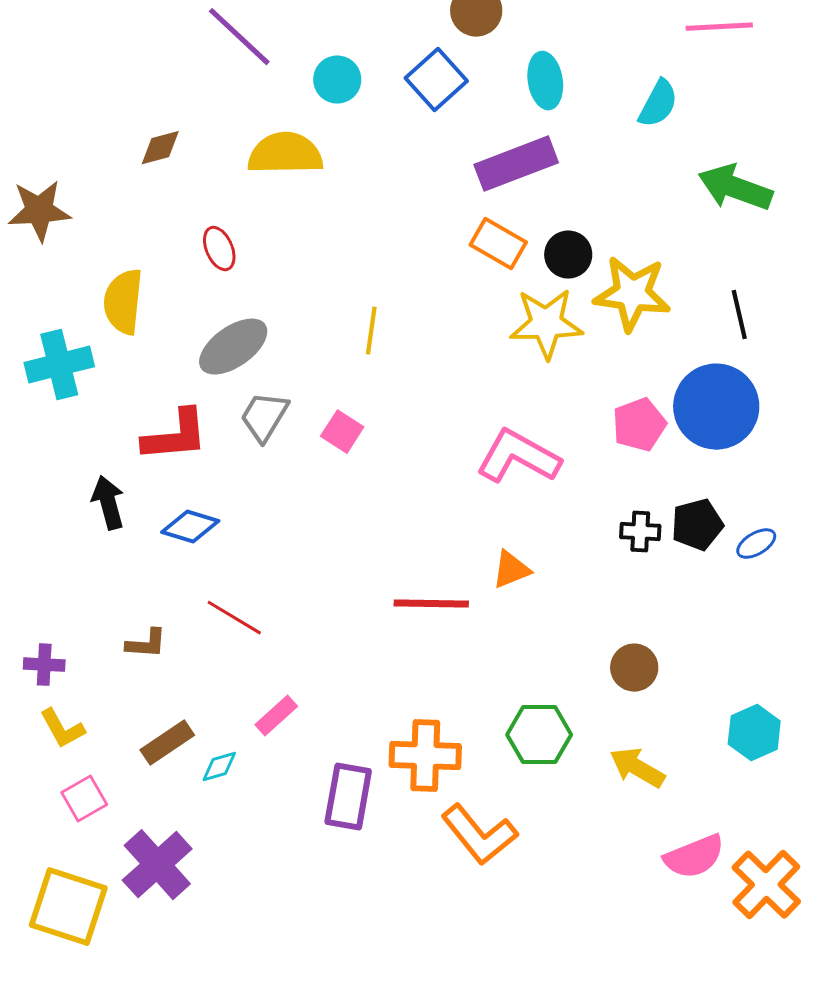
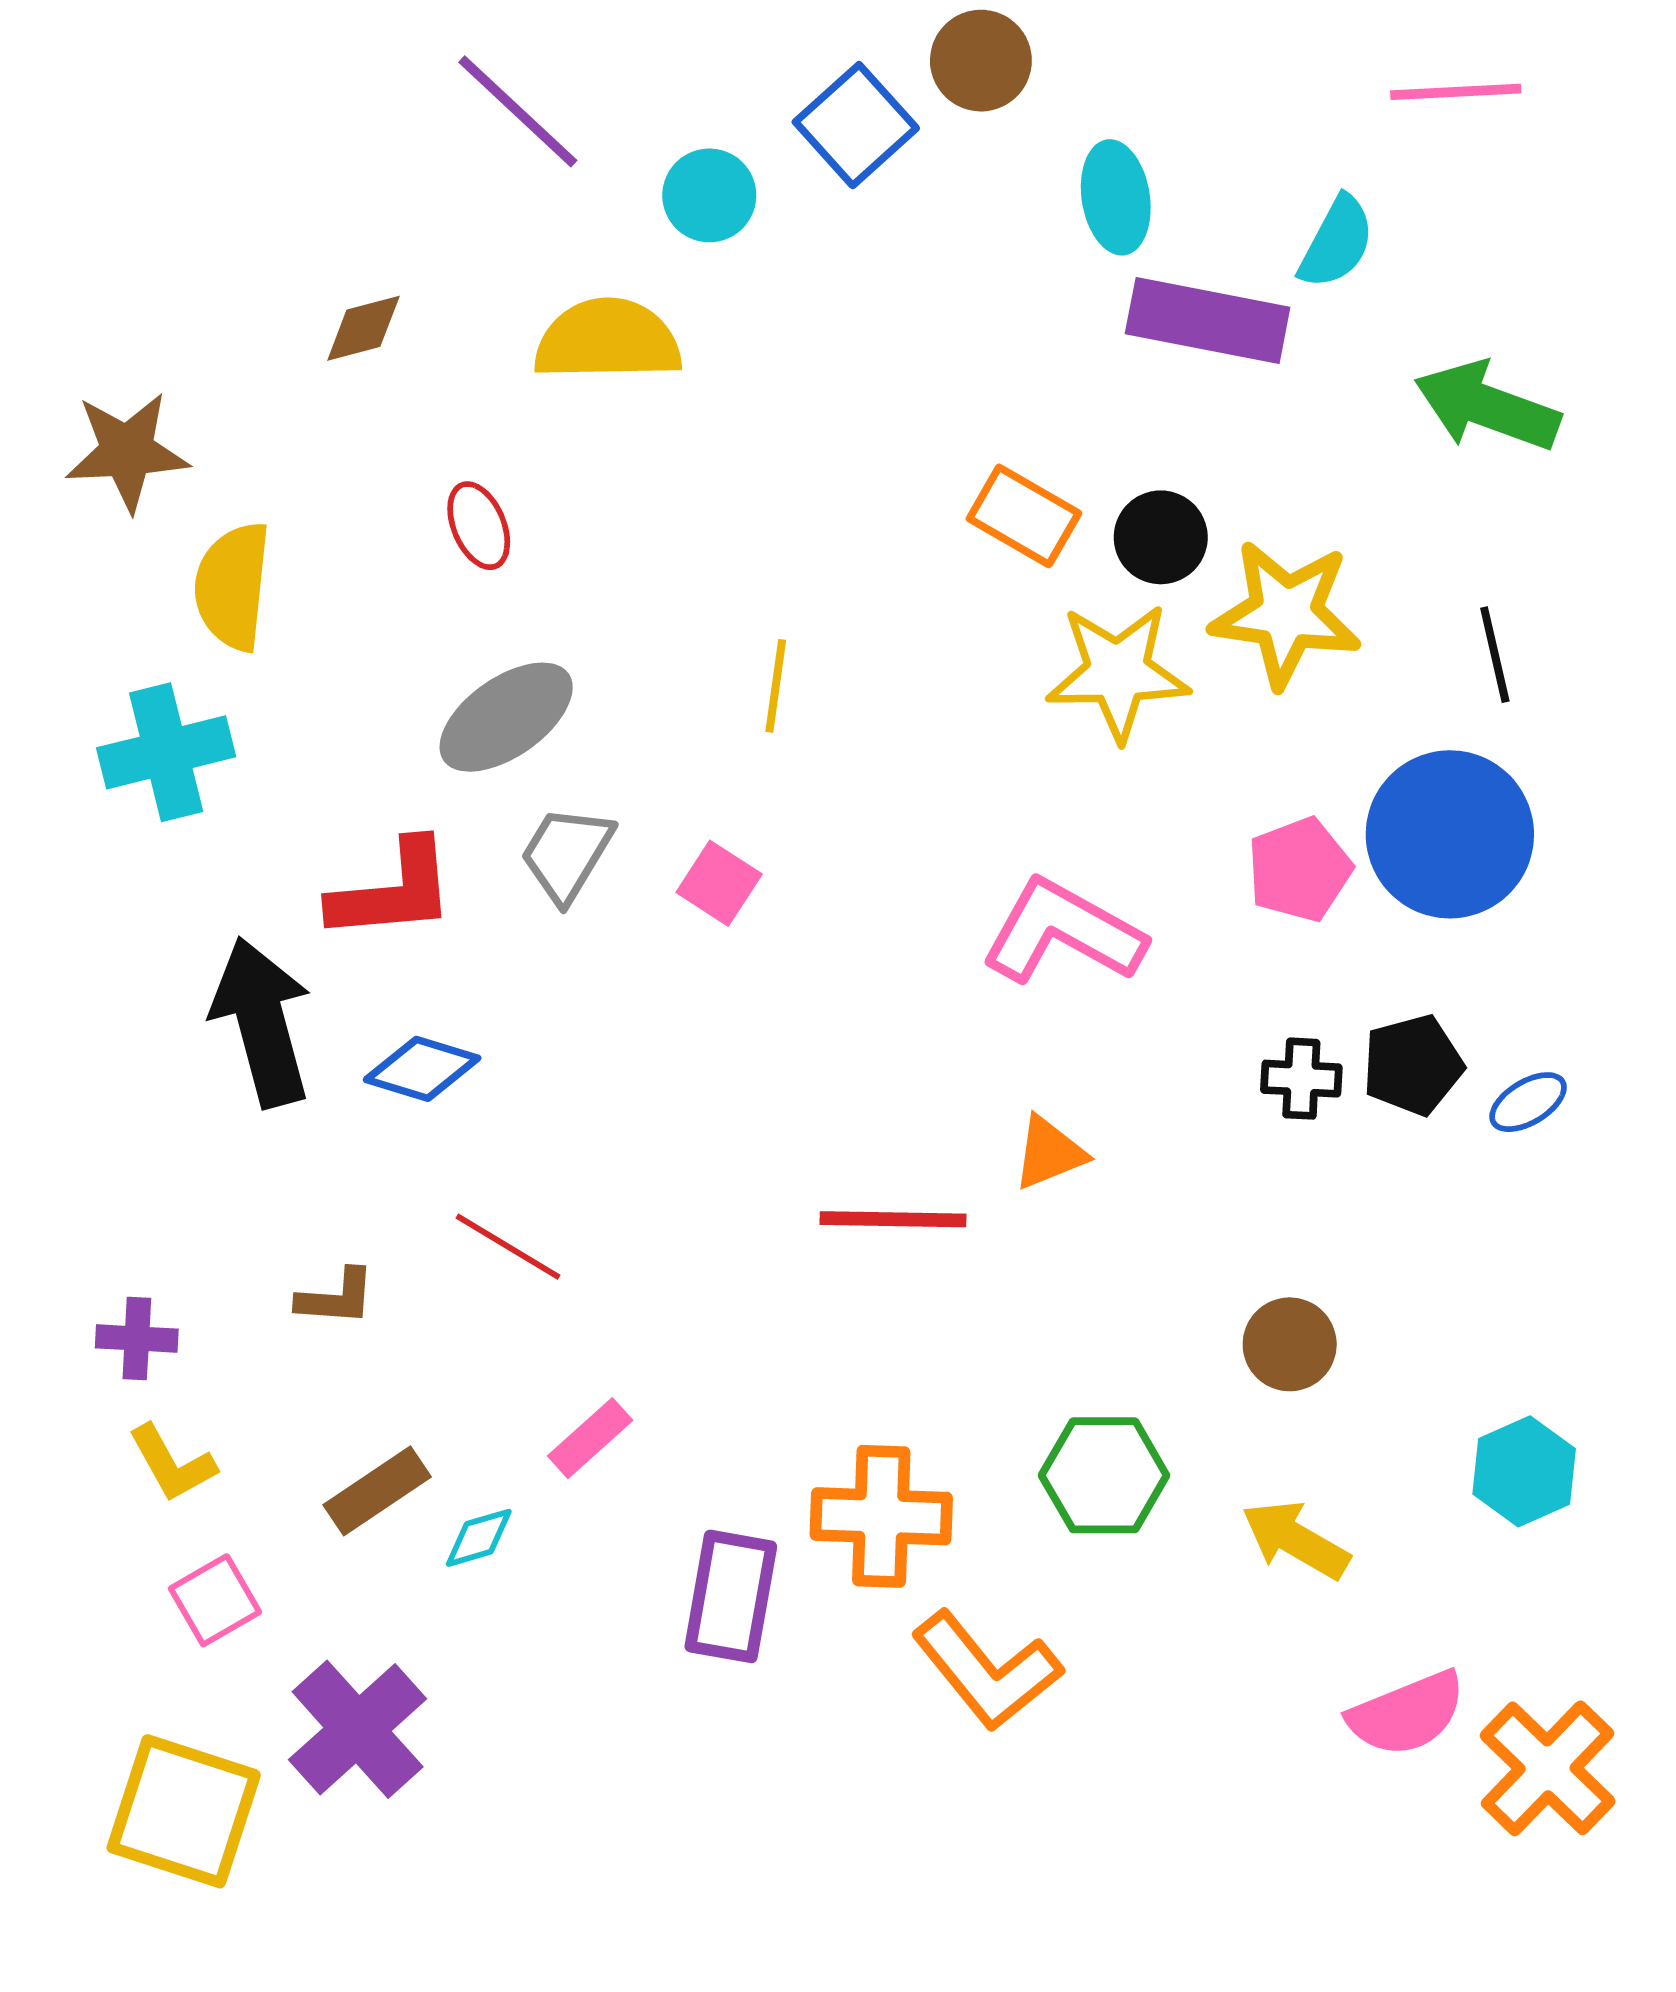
blue square: (436, 80) -> (856, 125), moved
purple rectangle: (516, 164) -> (1208, 320), moved, turned 32
yellow semicircle: (123, 302) -> (233, 586), moved
black arrow: (108, 503) -> (262, 1022), size x1.6

